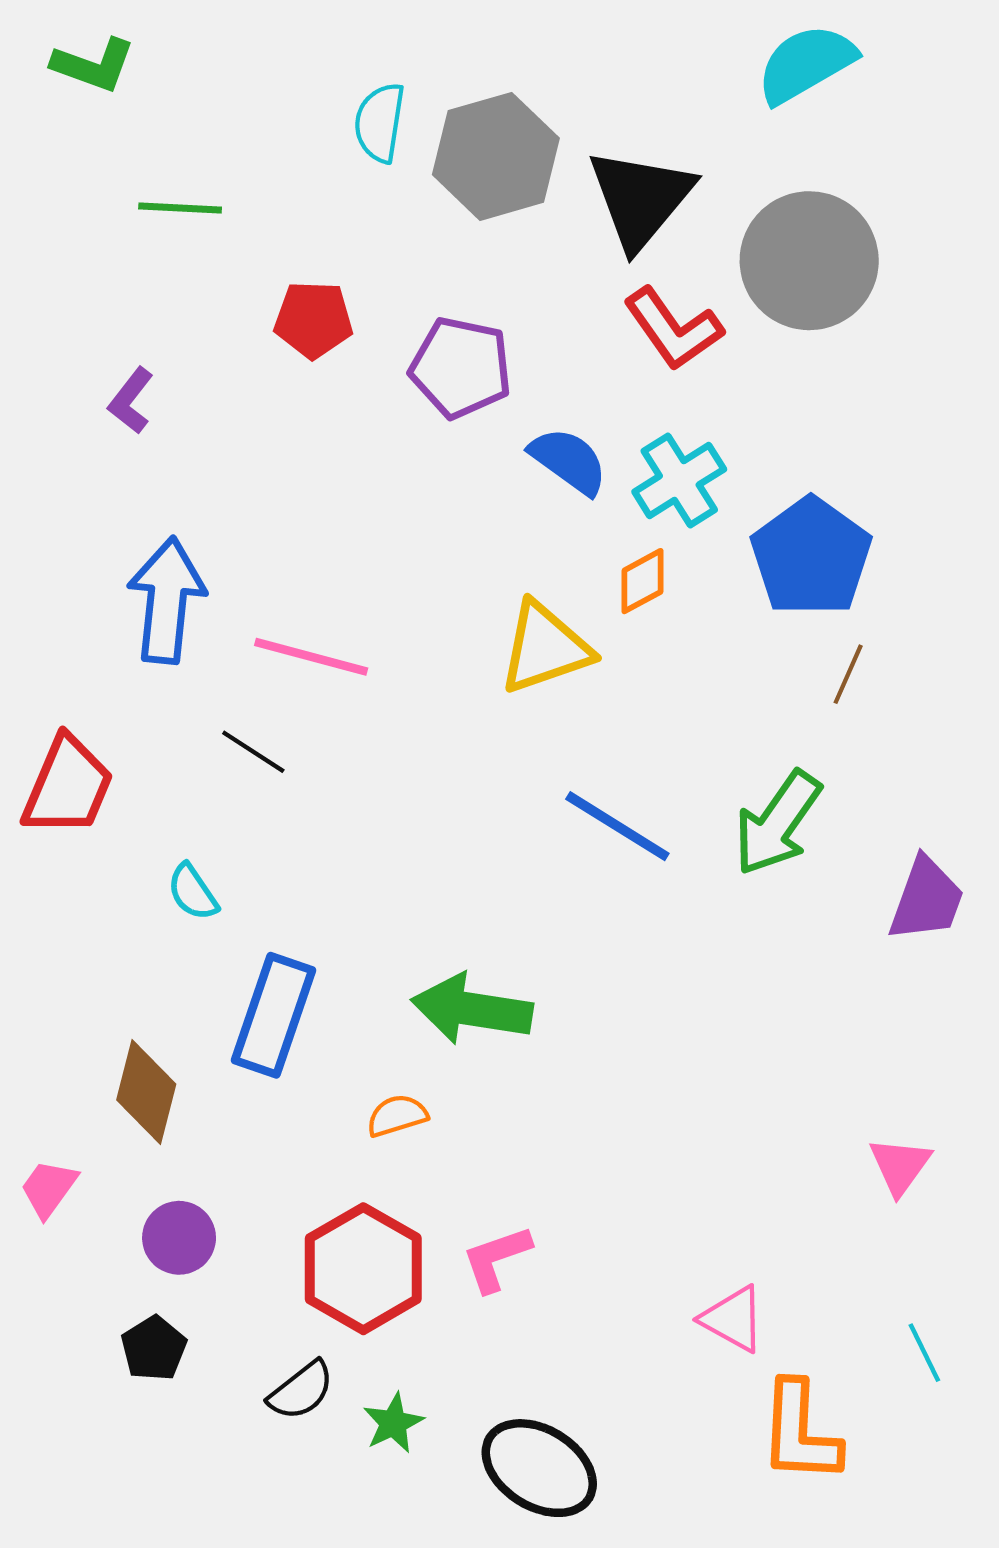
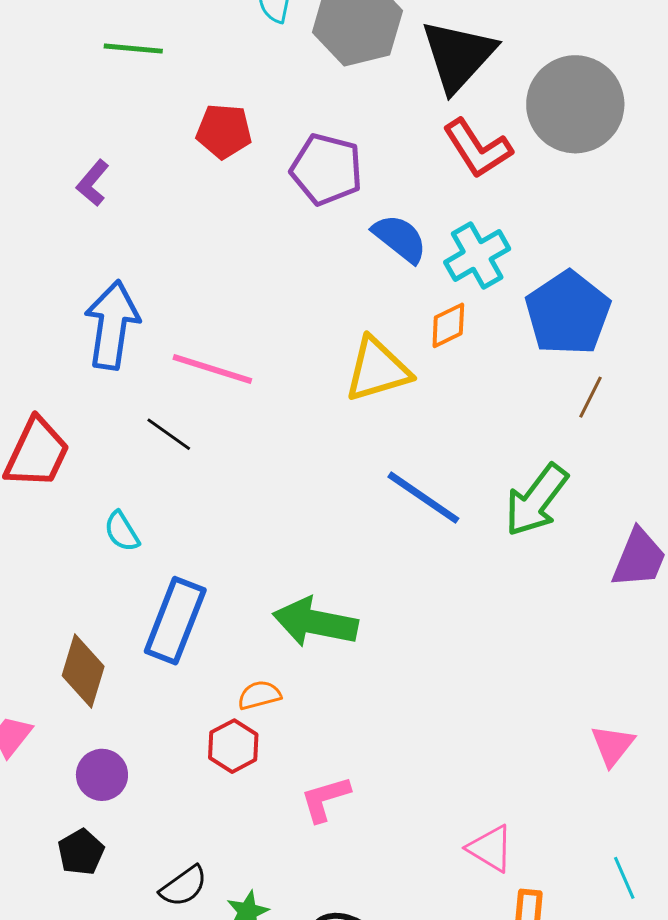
red hexagon: (363, 1269) -> (233, 746), moved, size x0.6

